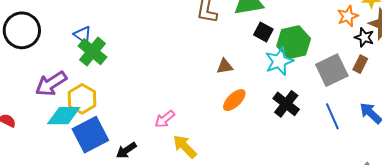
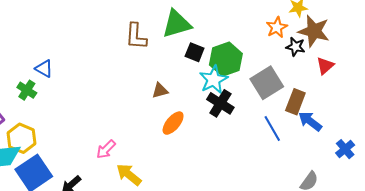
blue triangle: (83, 35) -> (44, 69), moved
green cross: (92, 52) -> (27, 90), size x0.7
brown rectangle: (360, 64) -> (295, 102), moved, size x1.4
black cross: (286, 104) -> (220, 103), moved

